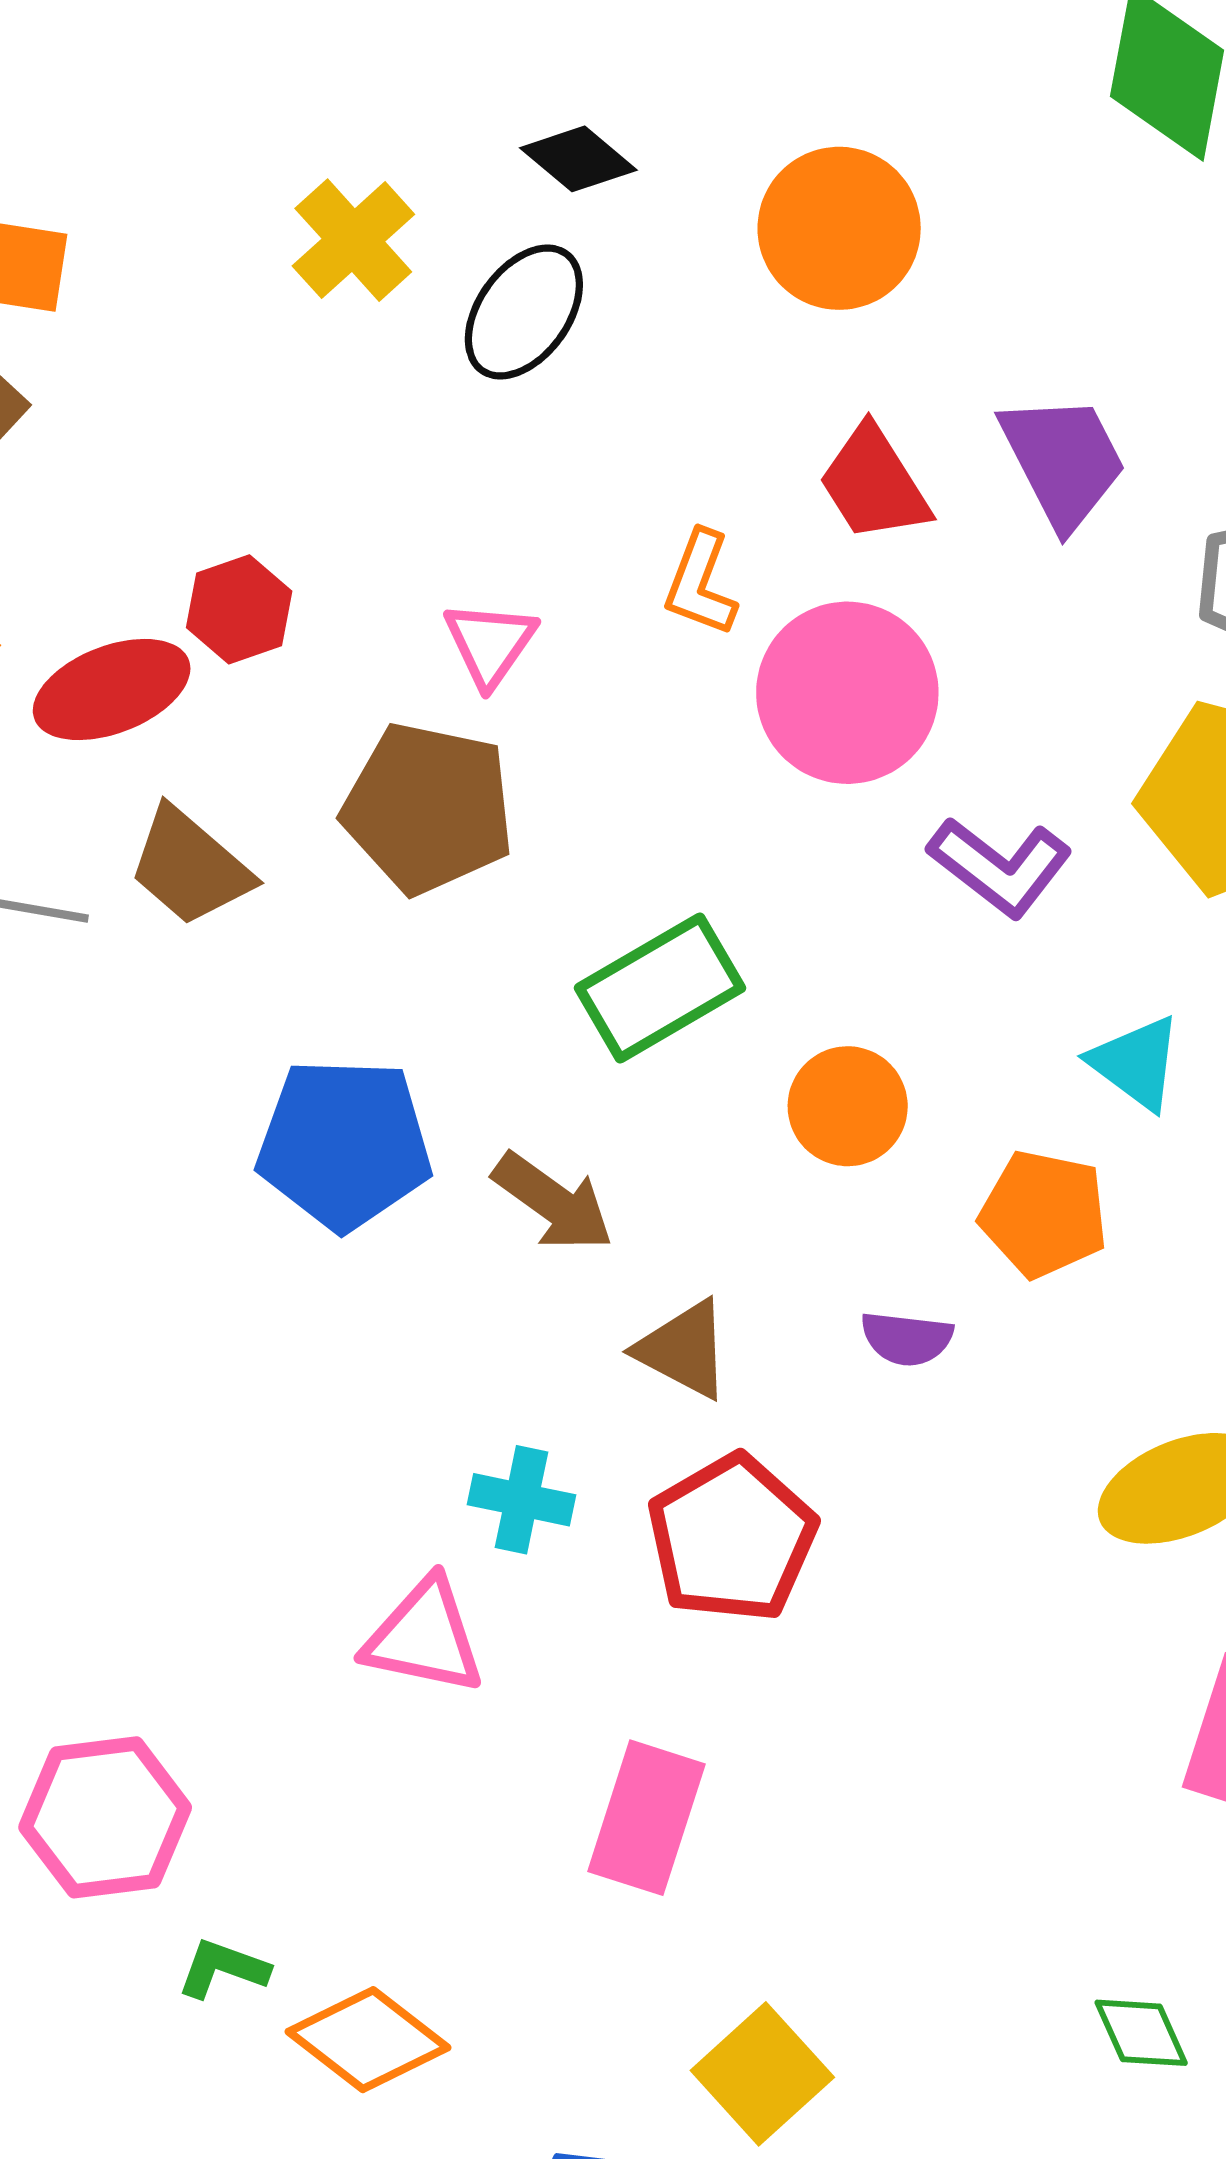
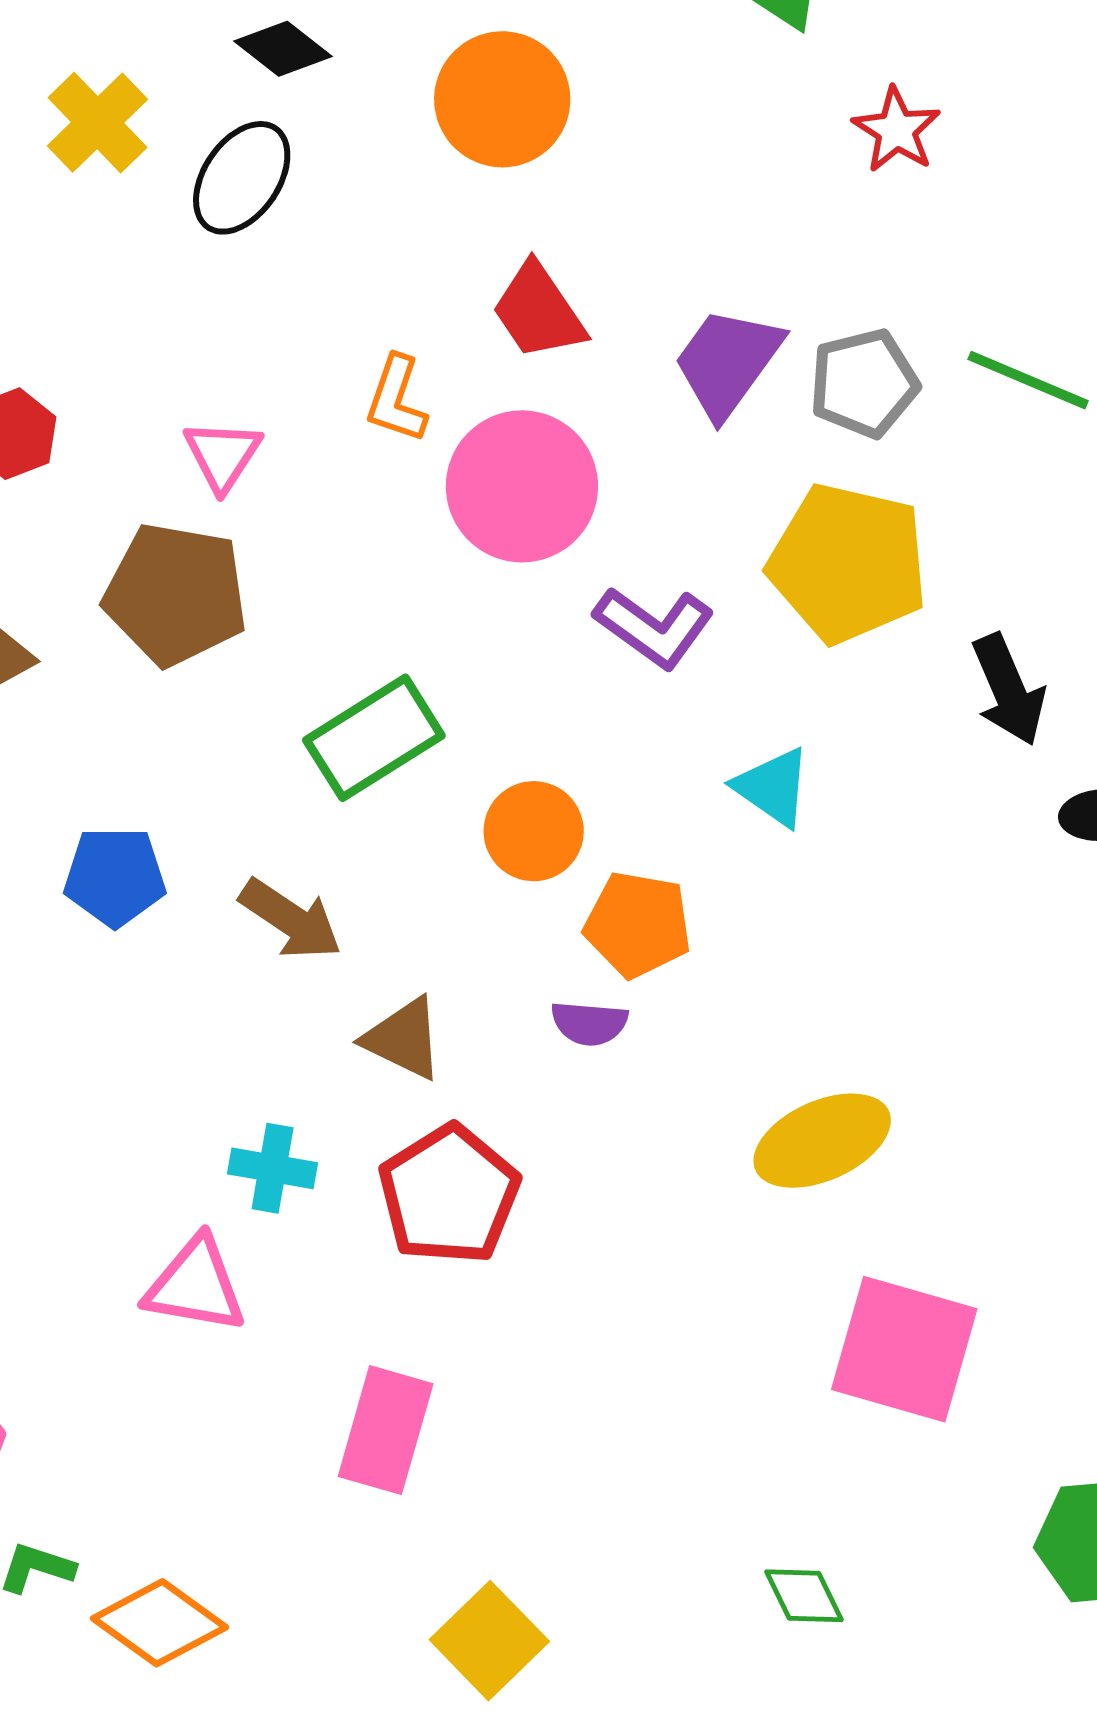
purple trapezoid: (1063, 461) -> (728, 362), moved, turned -115
blue pentagon: (344, 1144) -> (115, 877), size x0.7
orange pentagon: (1044, 1214) -> (638, 924), moved

